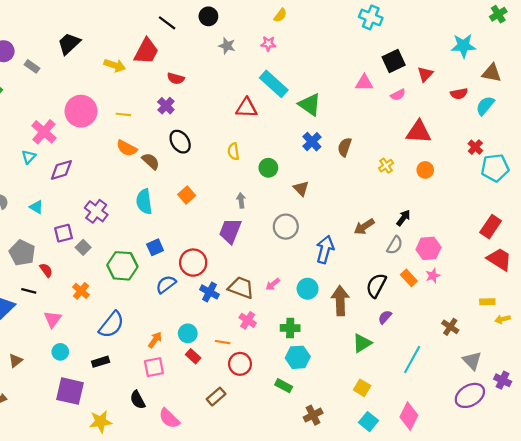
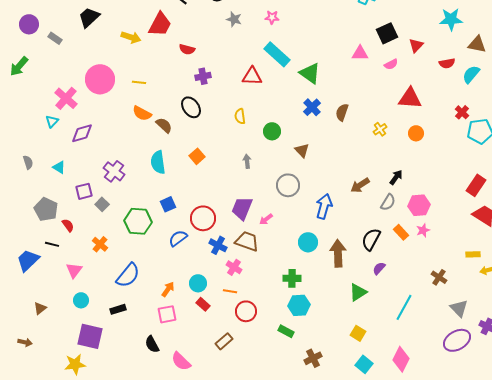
purple cross: (166, 106) -> (203, 76), moved, turned 35
purple trapezoid: (230, 231) -> (242, 208), moved
pink arrow: (273, 284) -> (266, 219), moved
pink cross: (248, 320) -> (234, 267), moved
yellow star: (101, 422) -> (75, 364), moved

